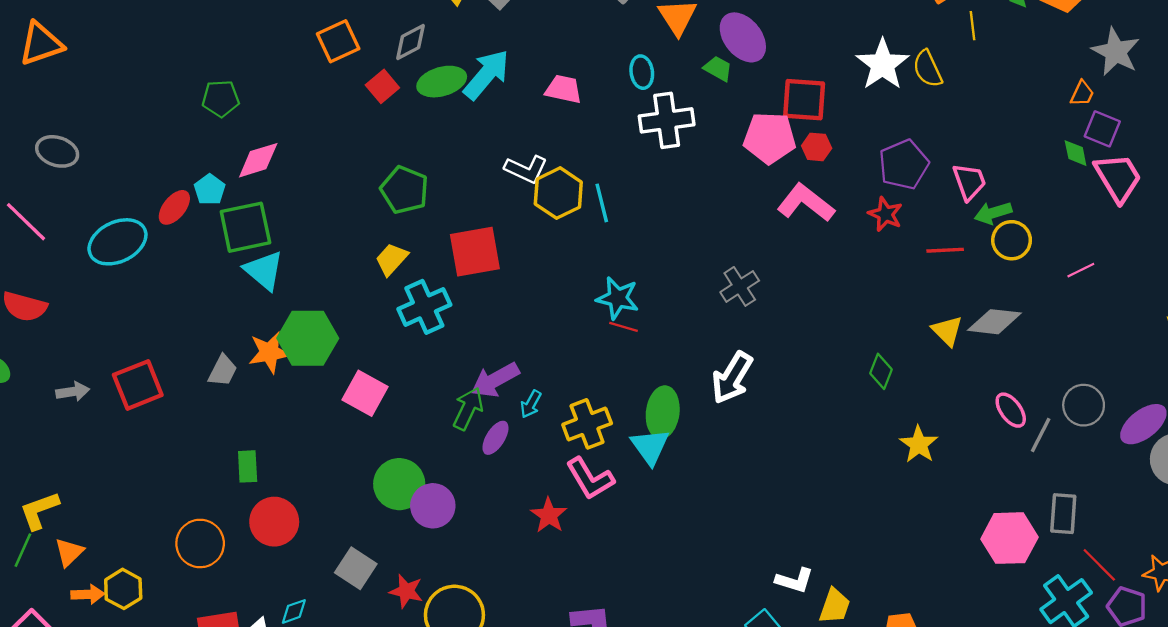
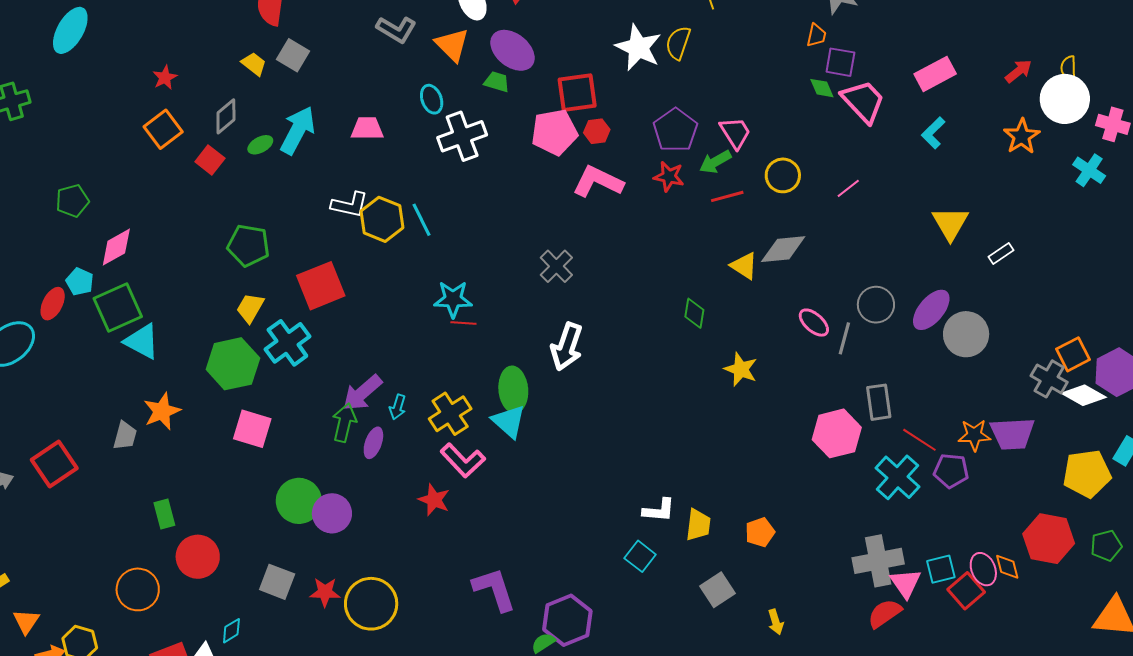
yellow semicircle: (928, 69) -> (678, 43), turned 56
green ellipse: (442, 82) -> (260, 145), size x0.6
green arrow: (993, 213) -> (715, 162), moved
green hexagon: (308, 338) -> (233, 364), moved

